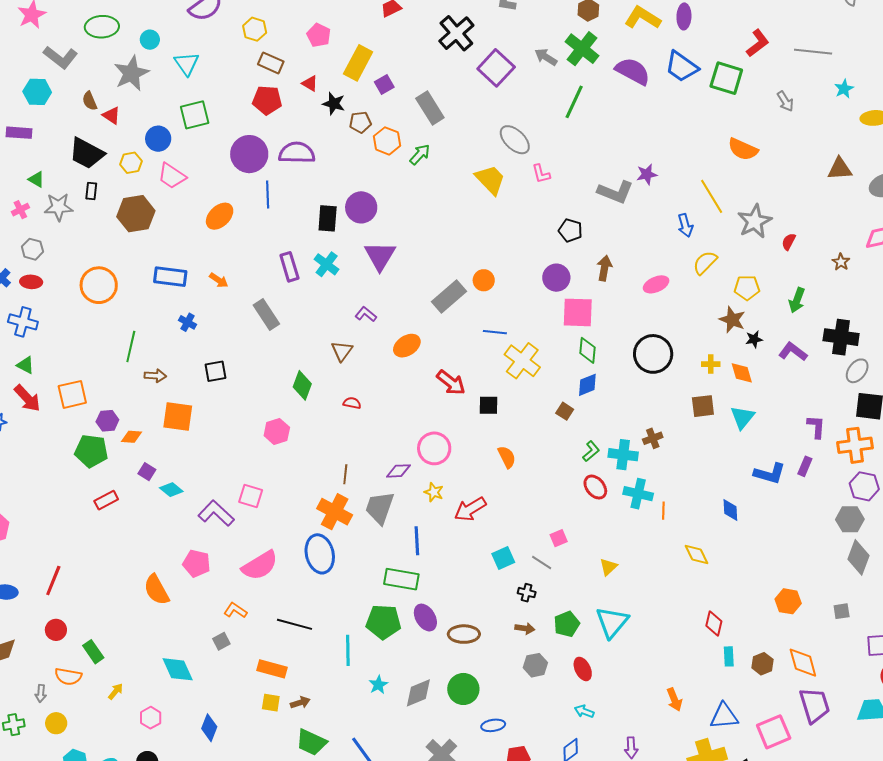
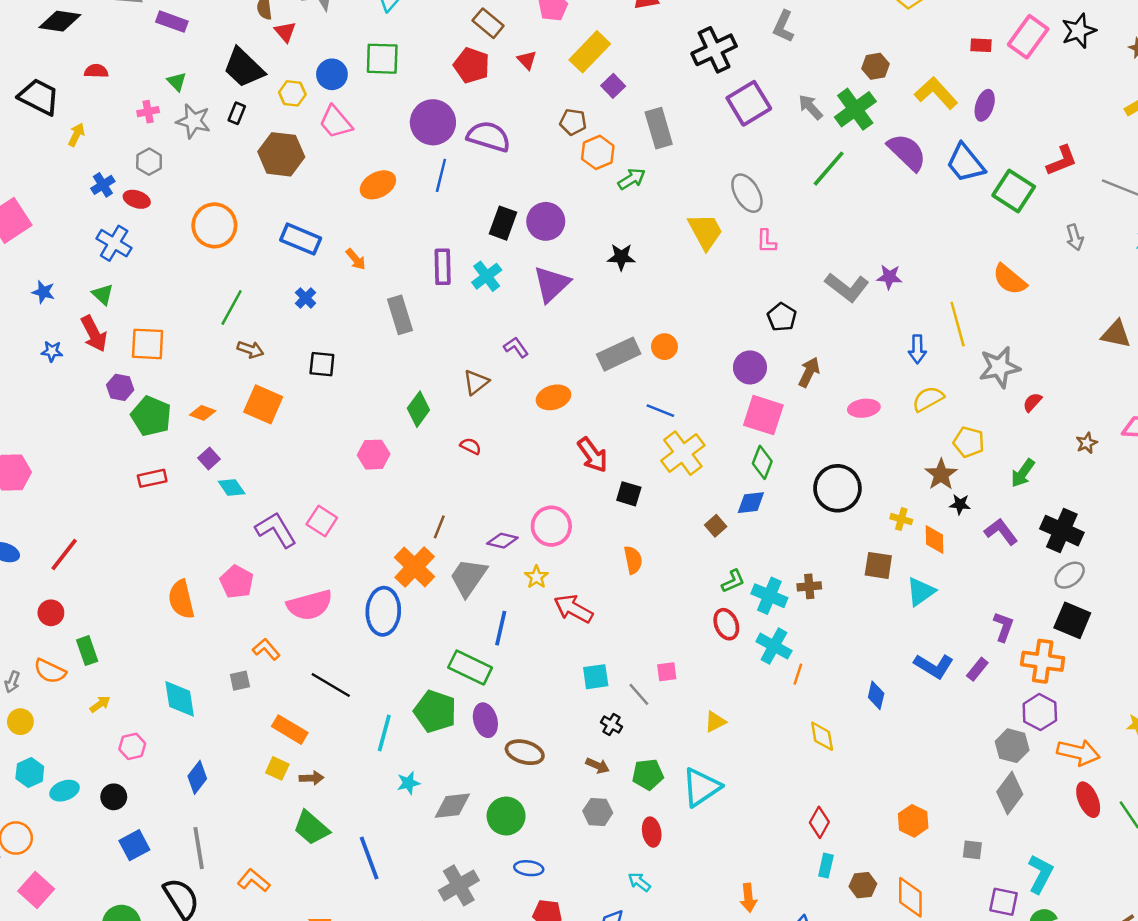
purple square: (384, 85) -> (613, 86), turned -30
black star: (334, 104) -> (621, 257), moved, turned -30
purple hexagon: (107, 421) -> (120, 387), moved
red arrow: (470, 509) -> (573, 609), turned 44

